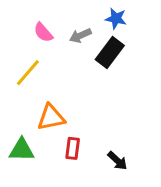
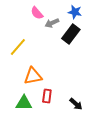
pink semicircle: (43, 32) -> (37, 13), moved
green triangle: (22, 150) -> (24, 103), moved

